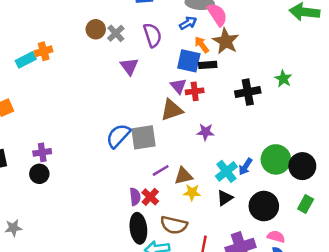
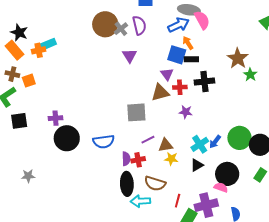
blue arrow: (188, 23) -> (178, 25), size x1.5
brown circle: (96, 29) -> (105, 24), size x1.6
purple semicircle: (152, 35) -> (139, 25), moved
brown star: (226, 41) -> (238, 58), moved
orange cross: (44, 51) -> (39, 50), moved
red cross: (195, 91) -> (180, 87), moved
black cross: (248, 92) -> (204, 81), moved
blue semicircle: (118, 136) -> (104, 142), moved, turned -145
black circle: (39, 174) -> (67, 138), moved, size x1.6
red cross: (150, 197) -> (138, 160), turned 32
pink semicircle: (276, 237) -> (221, 187), moved

